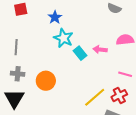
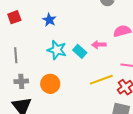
cyan star: (63, 38) -> (57, 50), moved
yellow line: (95, 97) -> (101, 80), moved, turned 30

